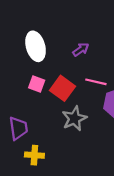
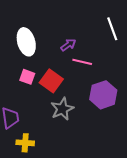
pink line: (96, 82) -> (82, 62), moved

